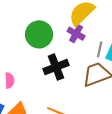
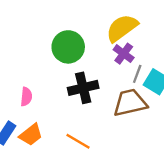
purple cross: (76, 34) -> (124, 54), moved

